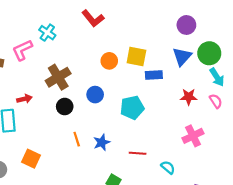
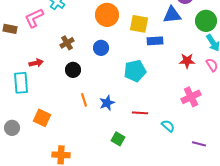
blue triangle: (182, 57) -> (172, 15), moved, turned 42
orange circle: (109, 61) -> (107, 15), moved, size x1.5
brown cross: (58, 77) -> (67, 43), size x0.6
blue circle: (95, 95) -> (101, 48), moved

